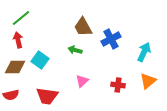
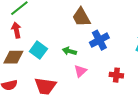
blue cross: (111, 39) -> (99, 40), moved
green arrow: (75, 50) -> (69, 51), moved

